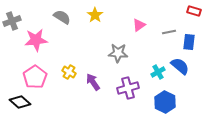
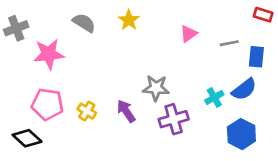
gray star: (118, 53) -> (156, 88), moved
blue semicircle: (180, 66) -> (244, 89), turned 102
yellow cross: (69, 72) -> (87, 111), moved
pink pentagon: (35, 77) -> (47, 104), turned -30
blue hexagon: (165, 102) -> (241, 134), moved

